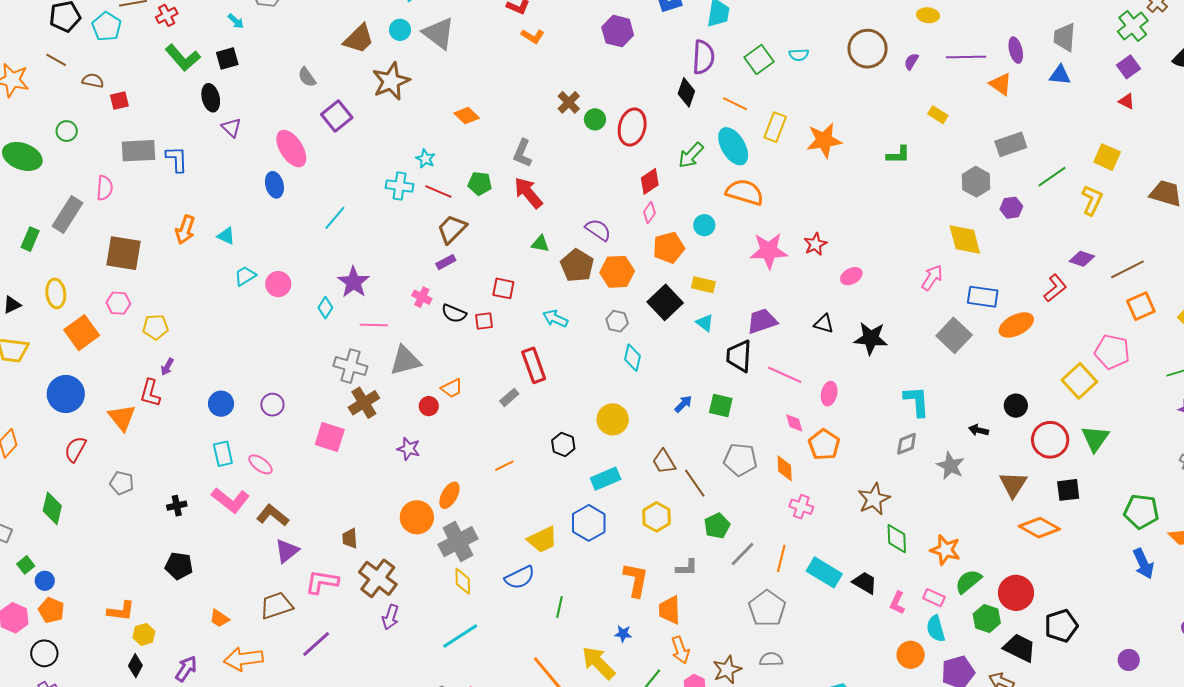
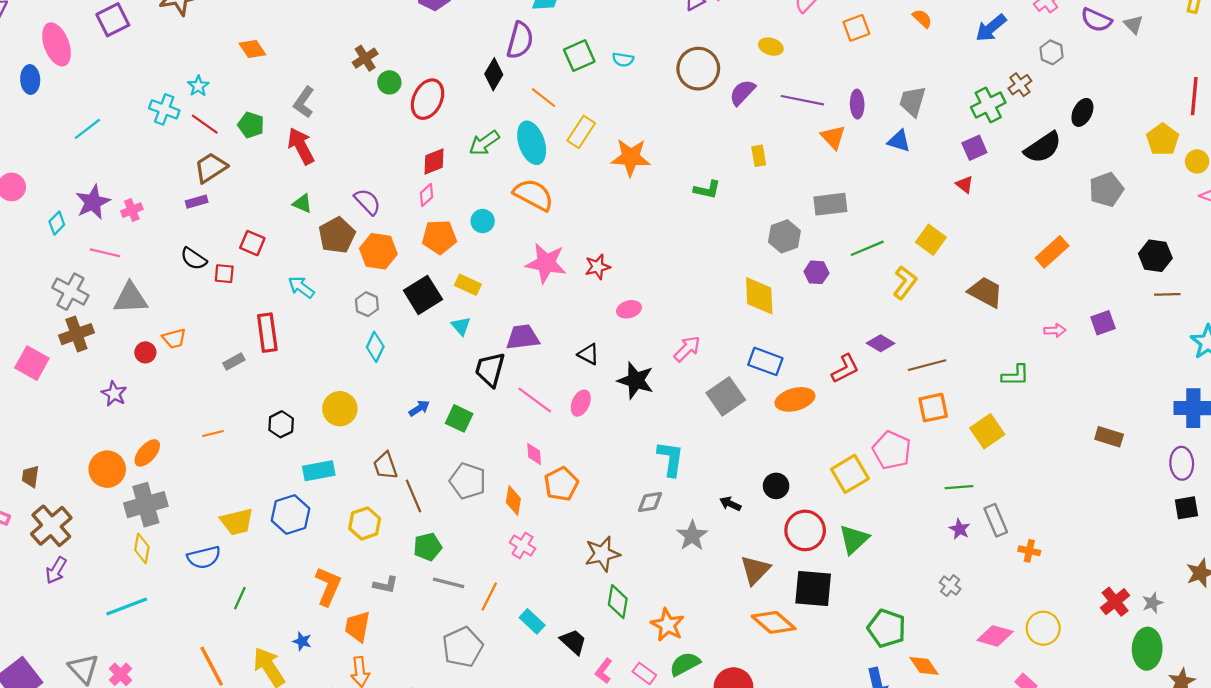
purple semicircle: (911, 62) -> (742, 92), size x1.5
yellow rectangle: (938, 115) -> (759, 156), turned 36
pink arrow: (932, 278) -> (687, 349), moved
pink cross: (422, 297) -> (132, 210), moved, turned 30
pink ellipse: (829, 394) -> (581, 403), moved
black square: (1068, 490) -> (813, 588), size x1.5
gray line: (742, 554) -> (449, 583), turned 48
cyan rectangle: (824, 572) -> (532, 621), size x0.7

